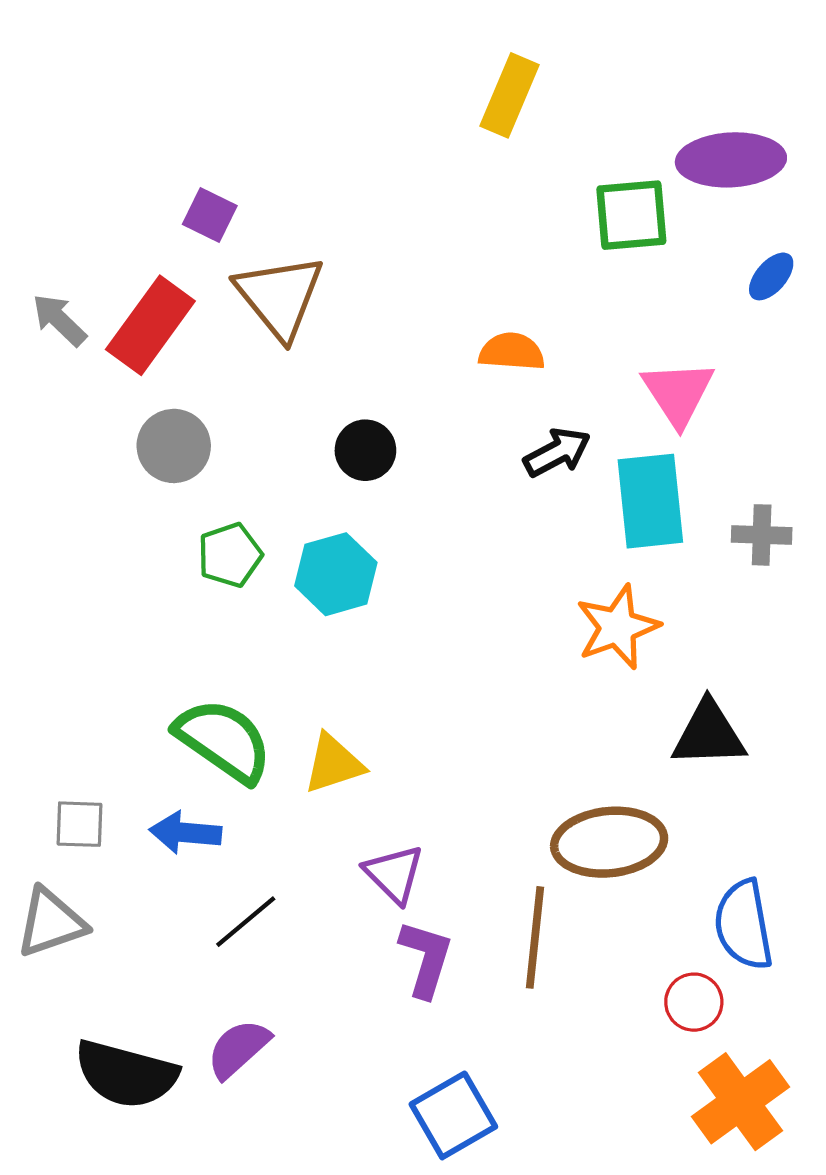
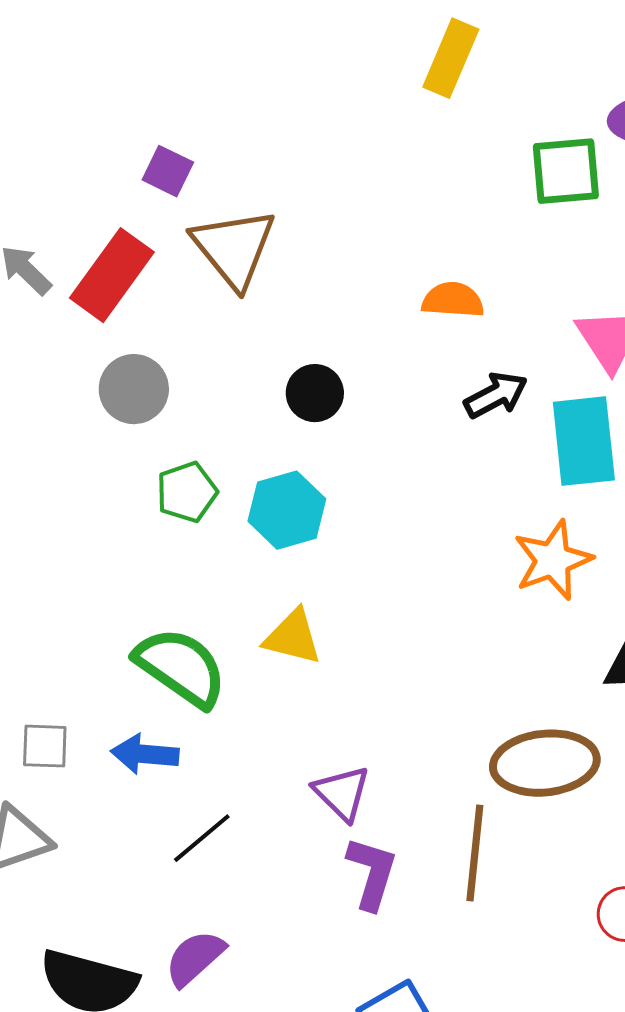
yellow triangle: (334, 764) -> (293, 637), moved, turned 32

